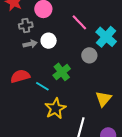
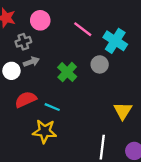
white circle: (49, 41) -> (11, 71), moved
green cross: (62, 72) -> (67, 72), moved
yellow star: (55, 109) -> (45, 131), moved, turned -30

